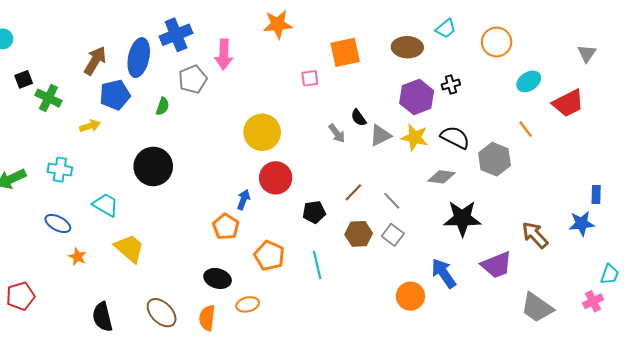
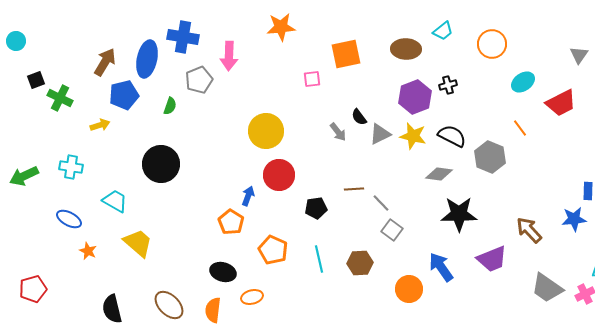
blue cross: (176, 35) -> (183, 37), turned 32
brown line: (353, 192) -> (354, 189), turned 42
gray line: (392, 201) -> (381, 203), moved
brown hexagon: (359, 234) -> (360, 263), moved
gray trapezoid: (537, 308) -> (547, 288), moved

